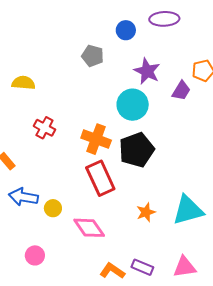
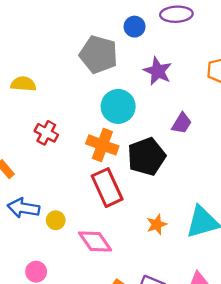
gray pentagon: (93, 56) -> (99, 54), size x1.6
purple trapezoid: (181, 91) -> (182, 123), moved
cyan circle: (133, 105) -> (118, 106), moved

